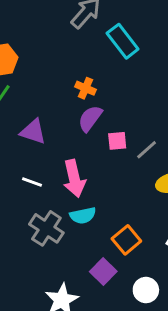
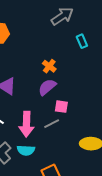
cyan rectangle: (123, 41) -> (82, 41), size x0.6
gray line: (147, 150) -> (52, 124), moved

